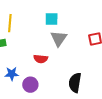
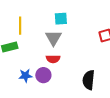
gray triangle: (59, 38) -> (53, 38), moved
purple circle: (30, 85) -> (43, 75), moved

